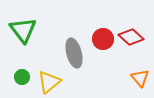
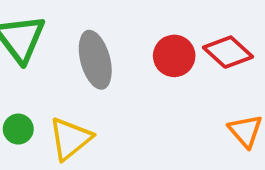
gray ellipse: (74, 53) -> (95, 60), moved

